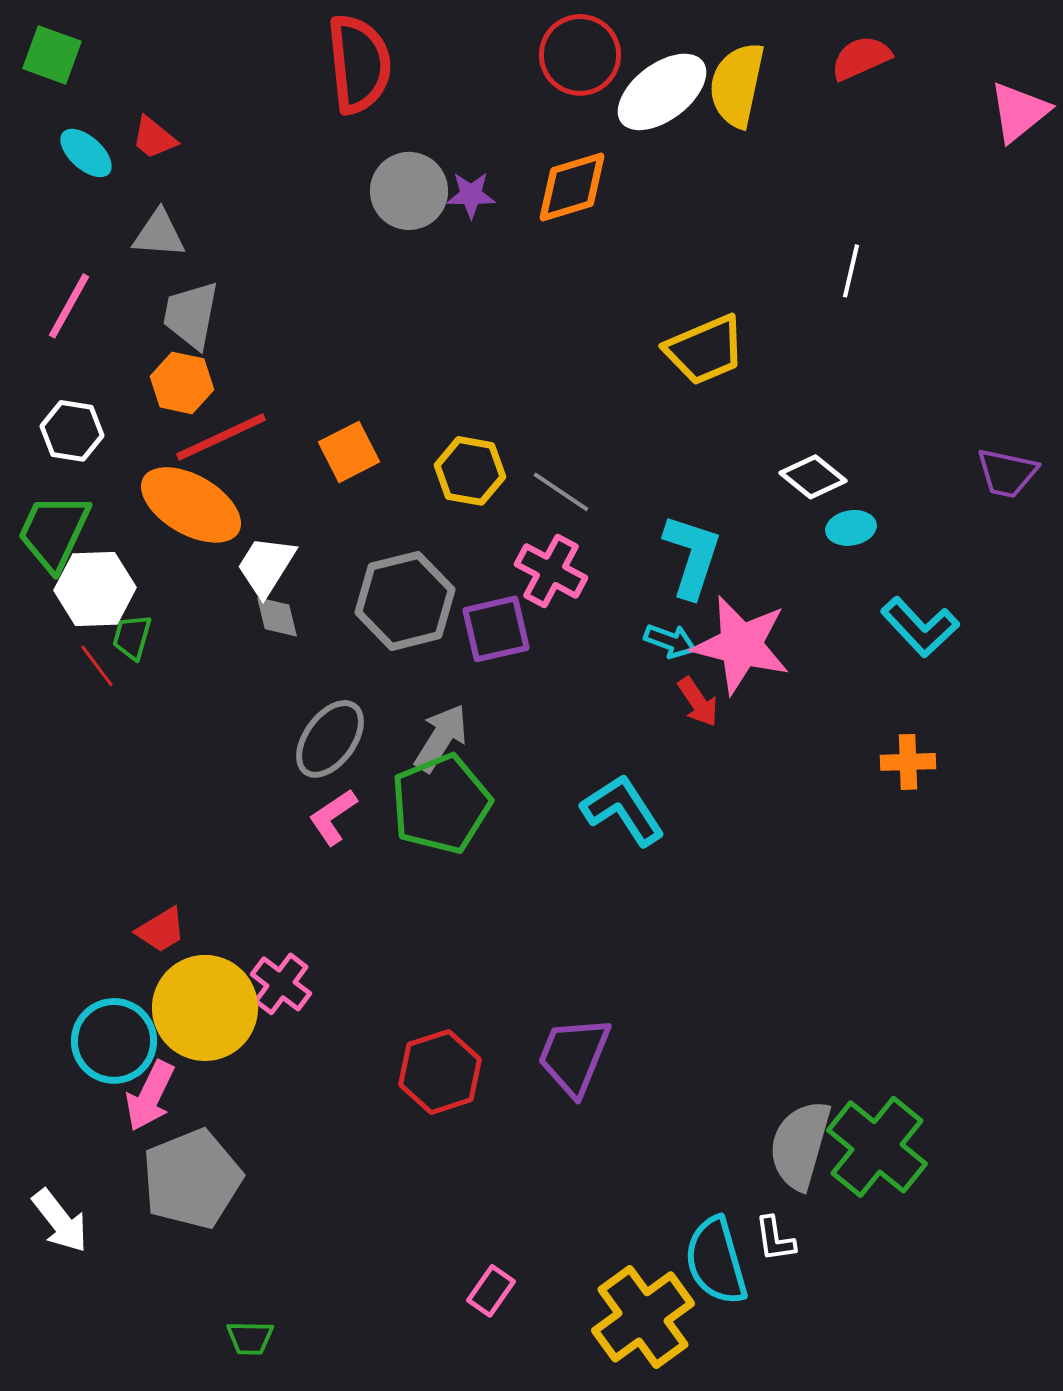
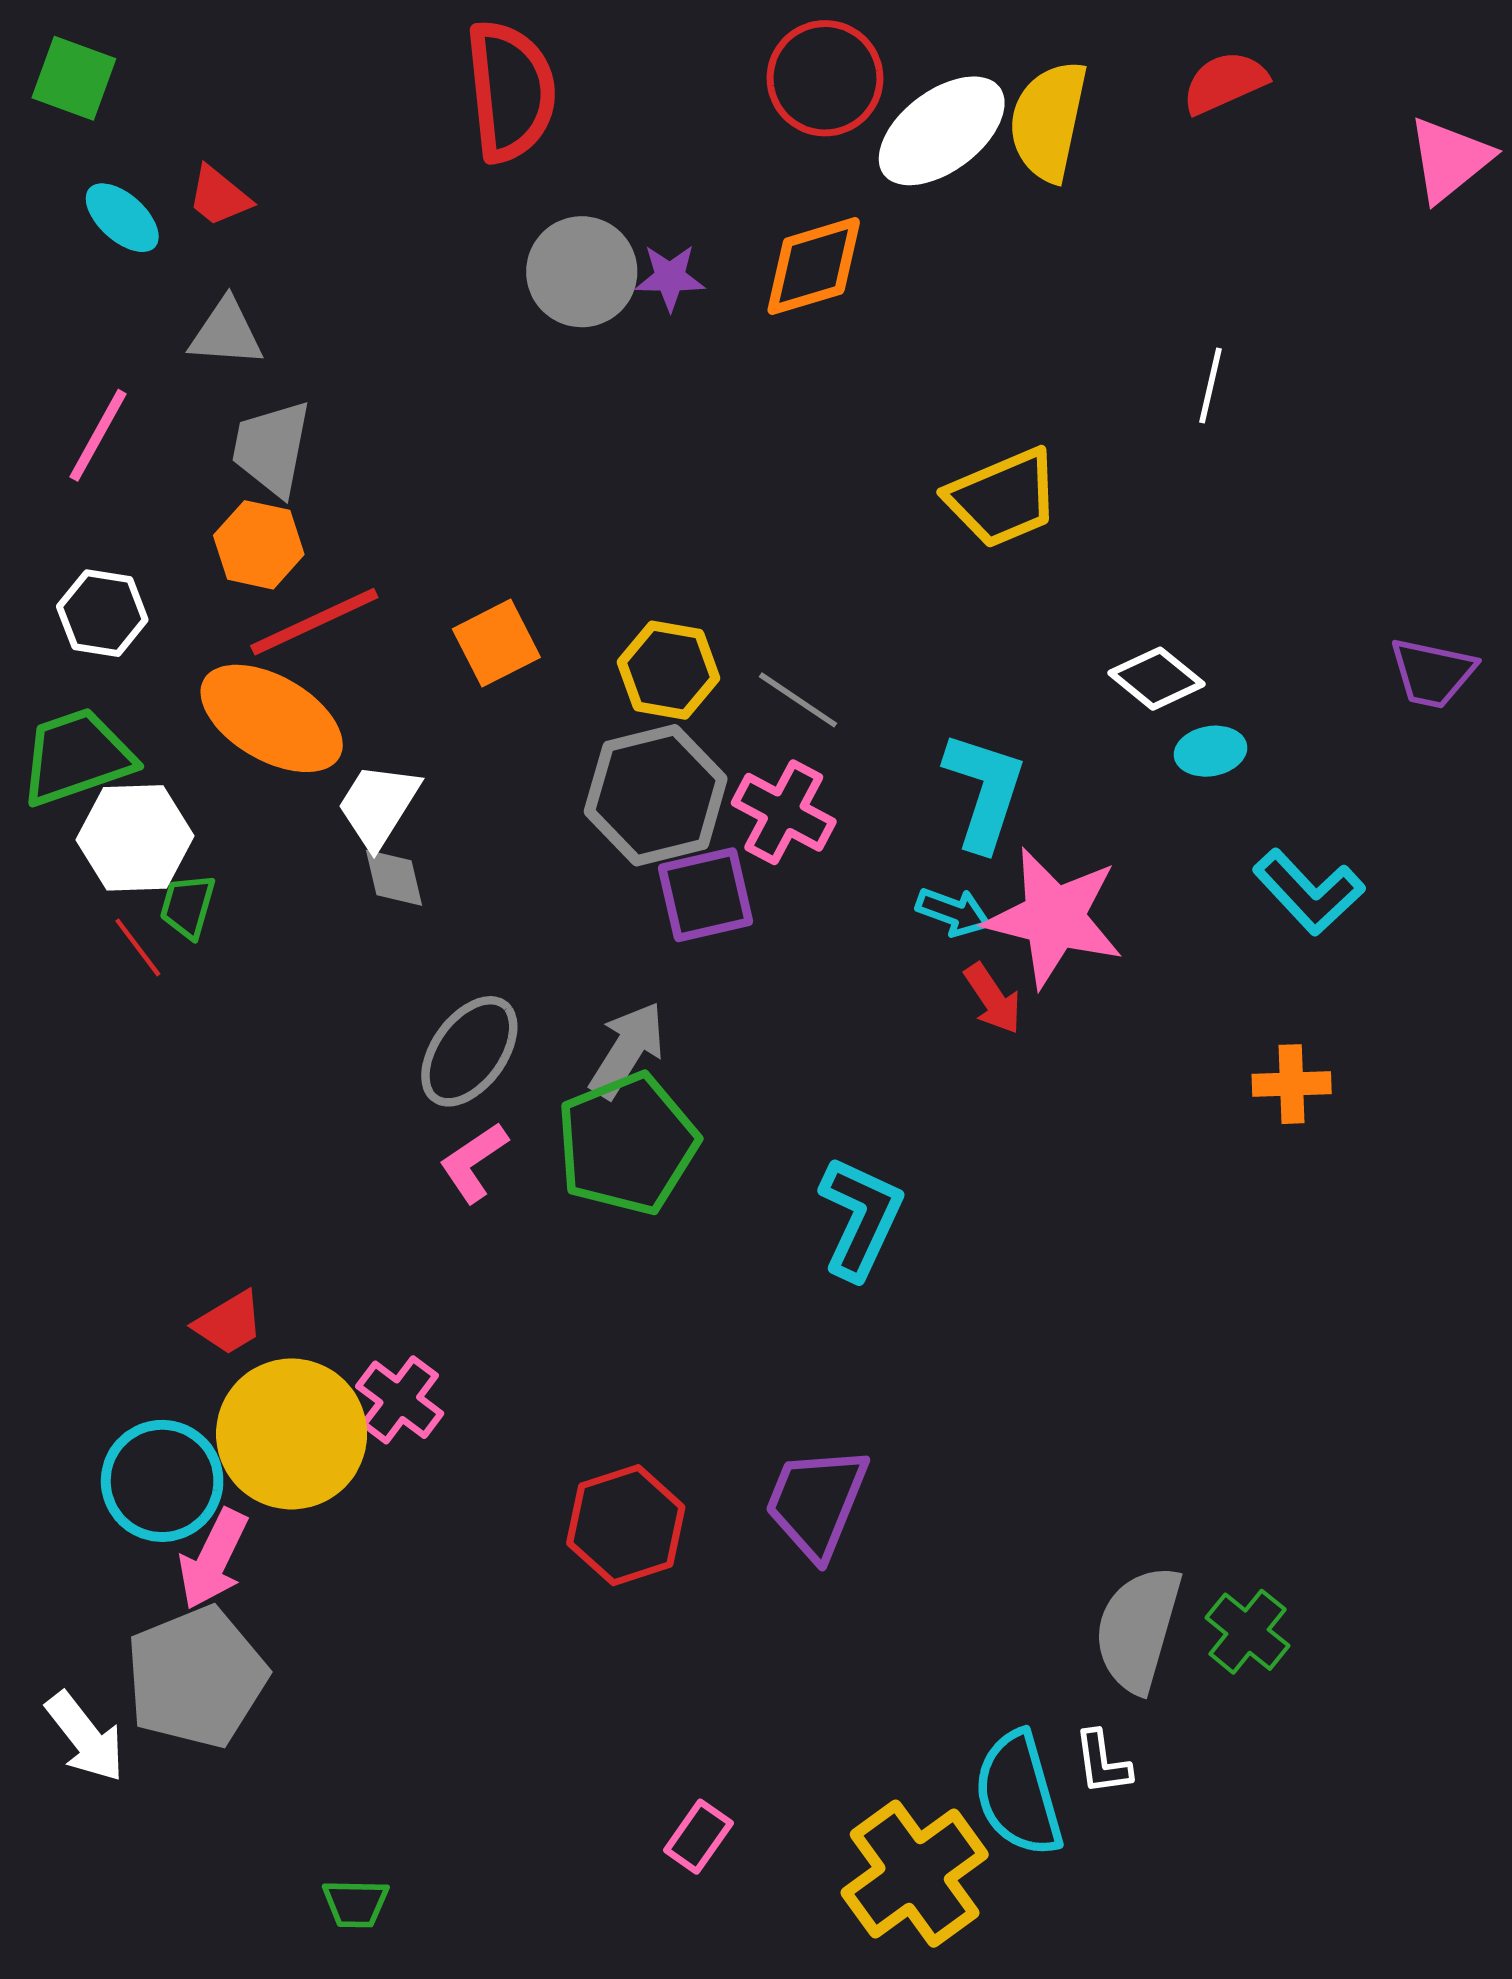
green trapezoid: (54, 532) -> (77, 757), turned 46
gray hexagon: (405, 601) -> (656, 795), moved
cyan L-shape: (623, 810) -> (861, 1218), moved, turned 58
green cross: (877, 1147) -> (1248, 1632), size x0.6
gray pentagon: (192, 1179) -> (196, 1677), moved

